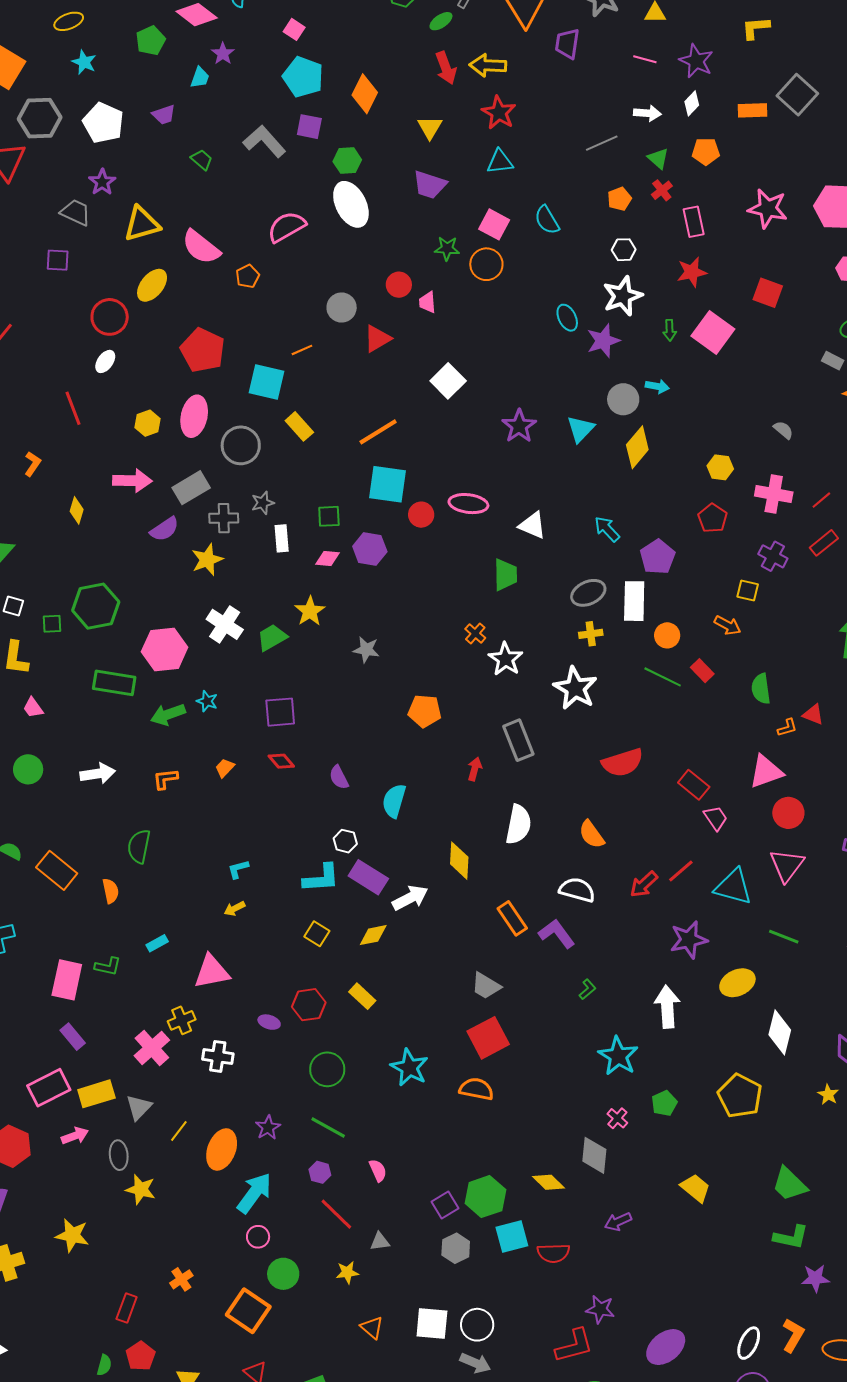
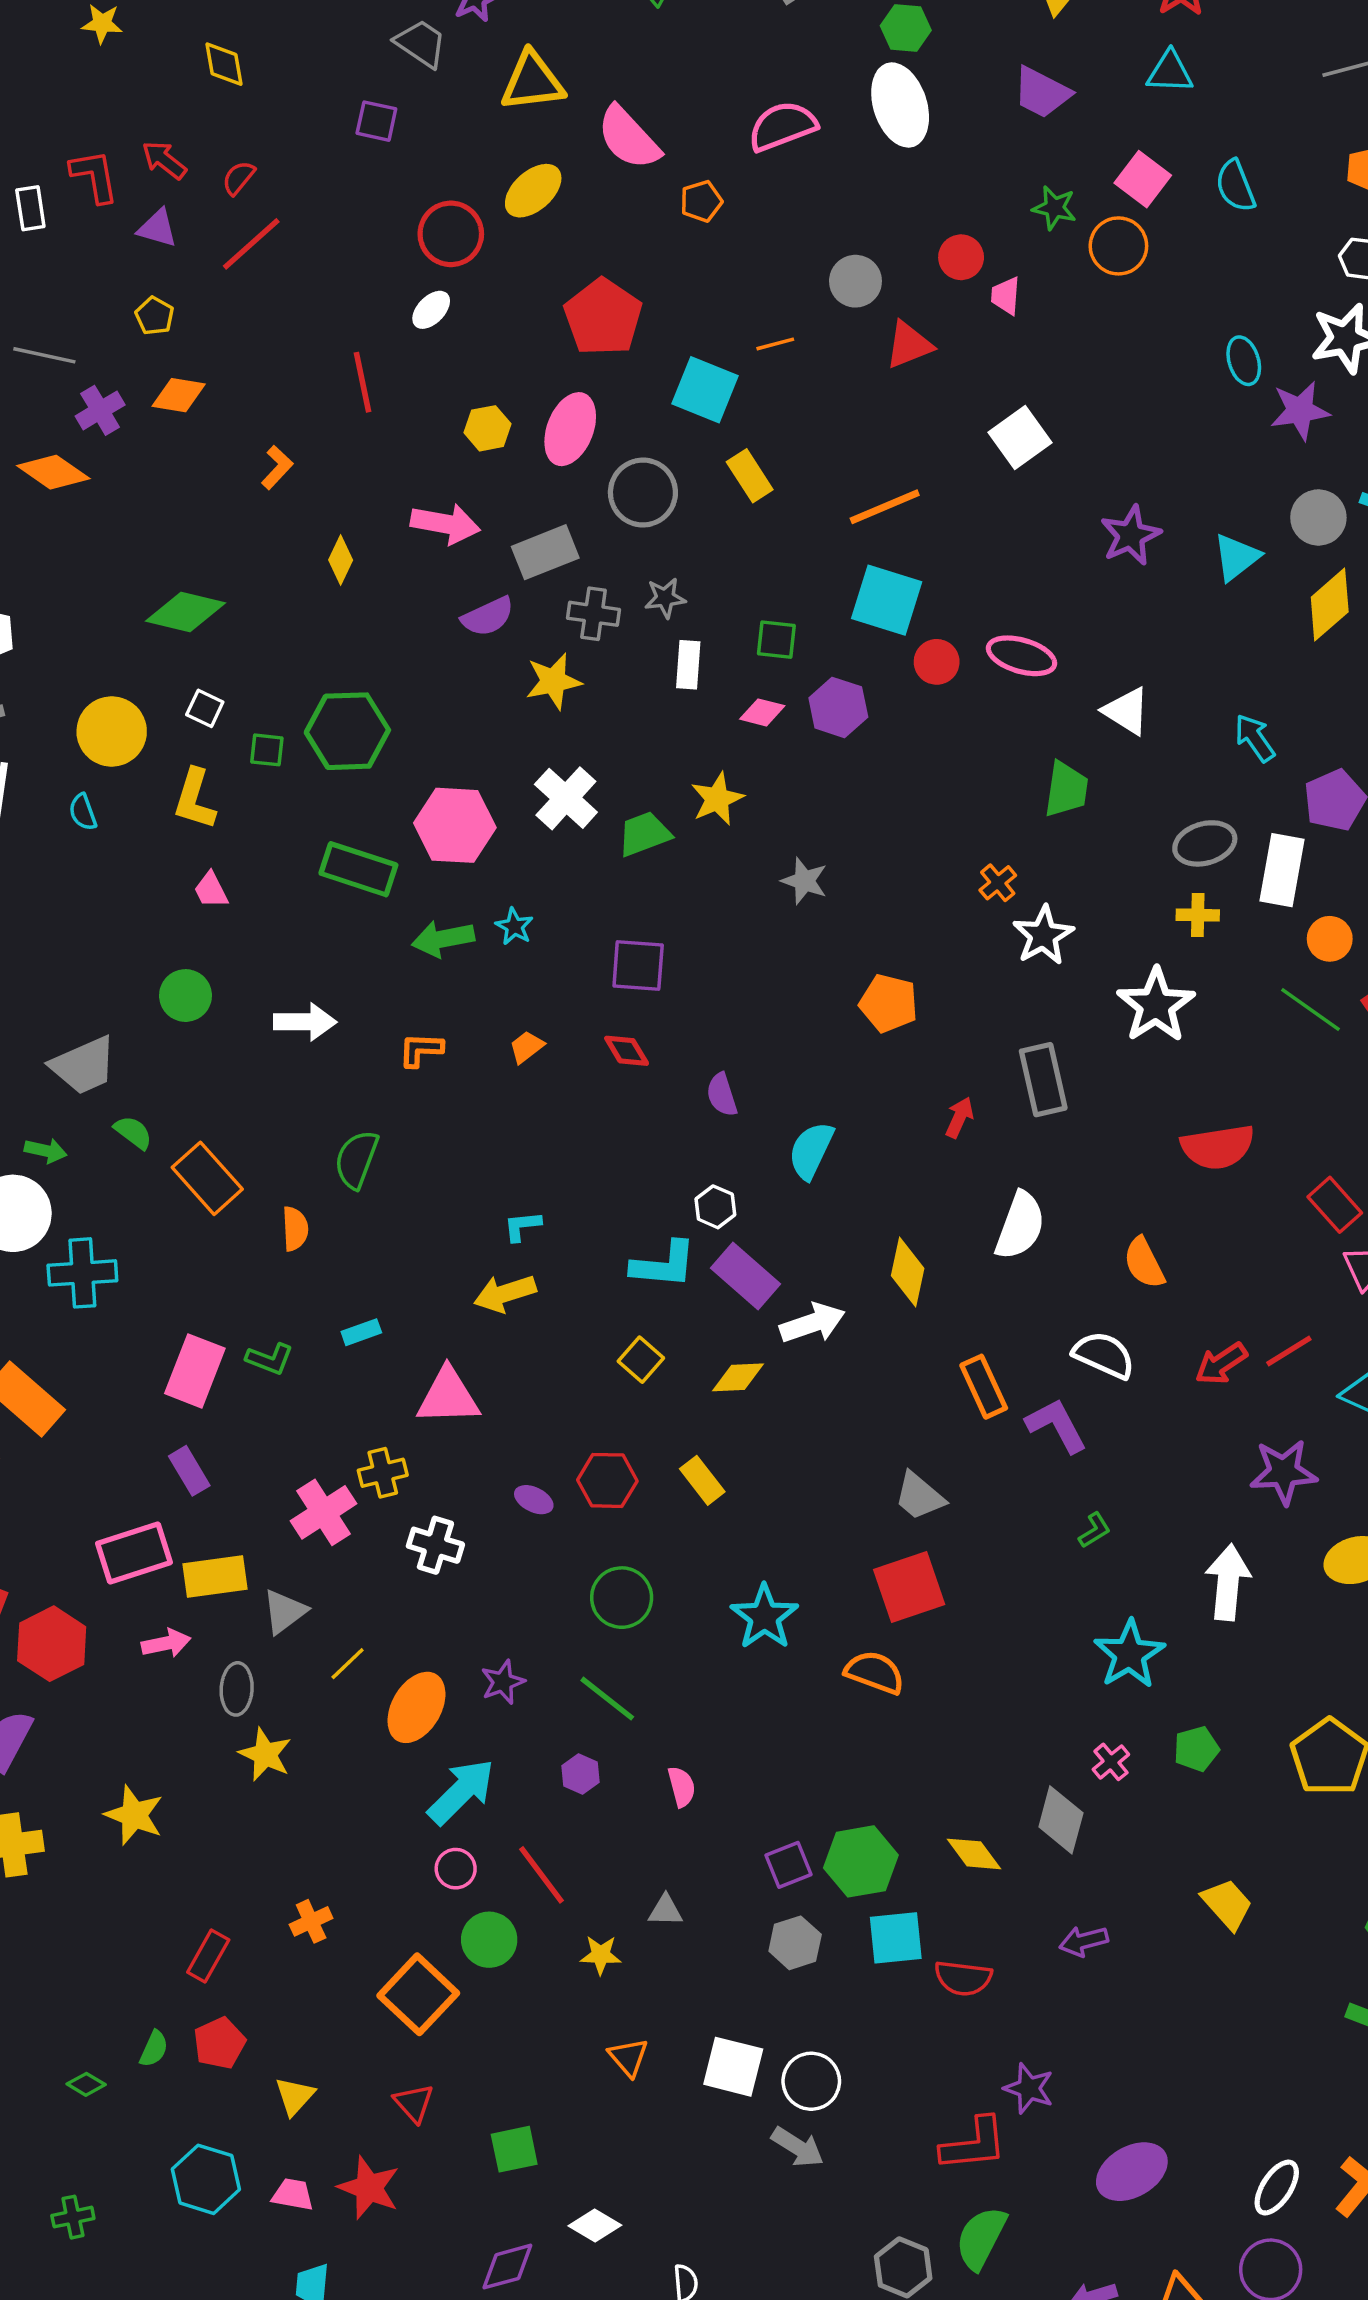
yellow arrow: (234, 909) -> (505, 1293), size x1.6
red line: (336, 1214) -> (541, 1875), moved

